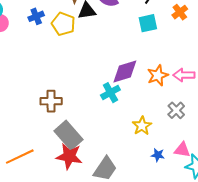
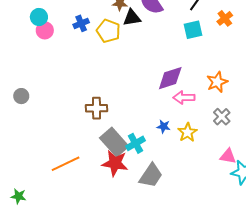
orange star: (158, 75) -> (217, 82), moved
pink arrow: (184, 75) -> (184, 98), moved
cyan cross: (110, 93) -> (136, 143), moved
blue star: (158, 155) -> (164, 126), moved

